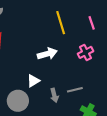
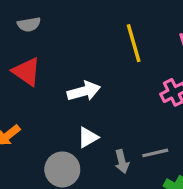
white arrow: (47, 54) -> (84, 91), moved

